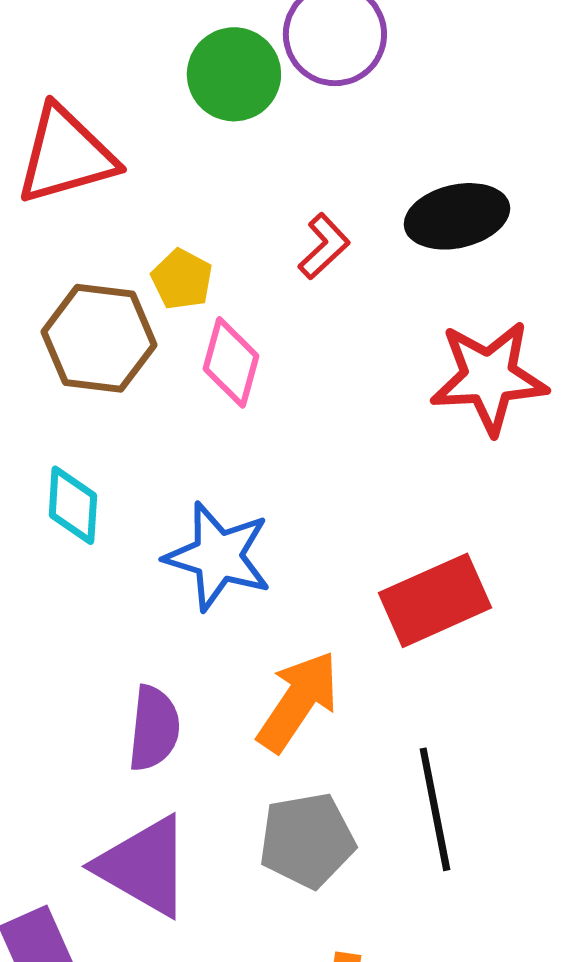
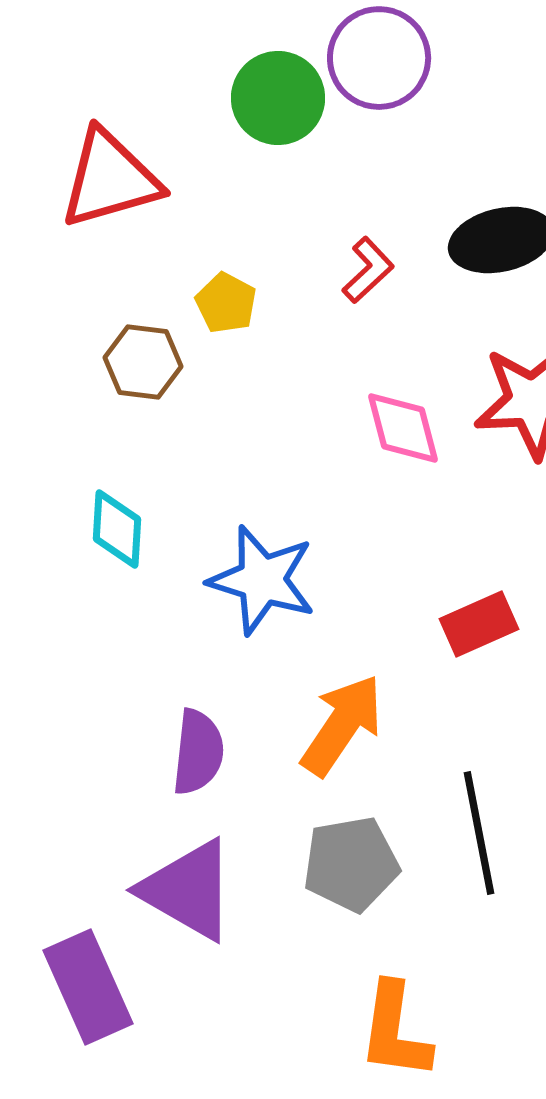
brown hexagon: (99, 338) -> (143, 362), size x0.7
pink diamond: (231, 362) -> (403, 428), moved, turned -30
red rectangle: (435, 600) -> (479, 624), size x0.7

